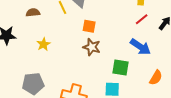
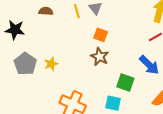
yellow star: (43, 44) -> (51, 64), moved
gray pentagon: (33, 84) -> (25, 64), moved, turned 30

